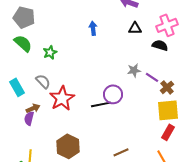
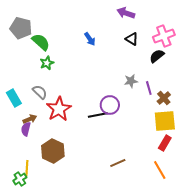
blue arrow: (93, 28) -> (90, 39), turned 152
black triangle: (135, 28) -> (132, 39), turned 32
green semicircle: (23, 43) -> (41, 42), moved
black semicircle: (160, 45) -> (157, 56), turned -56
purple line: (152, 77) -> (149, 88), turned 40
brown hexagon: (68, 146) -> (53, 151), moved

